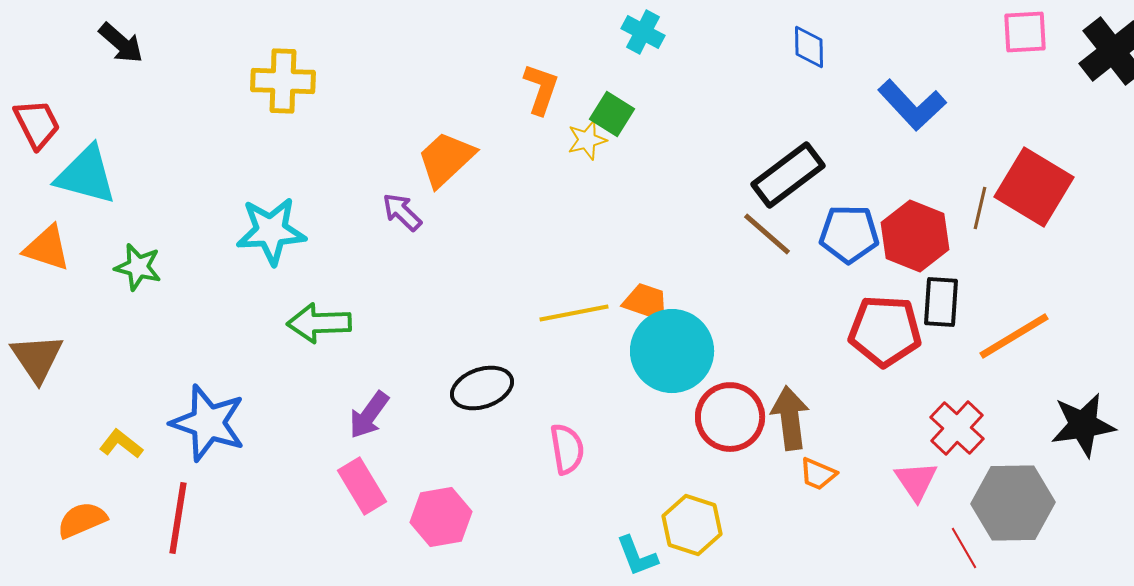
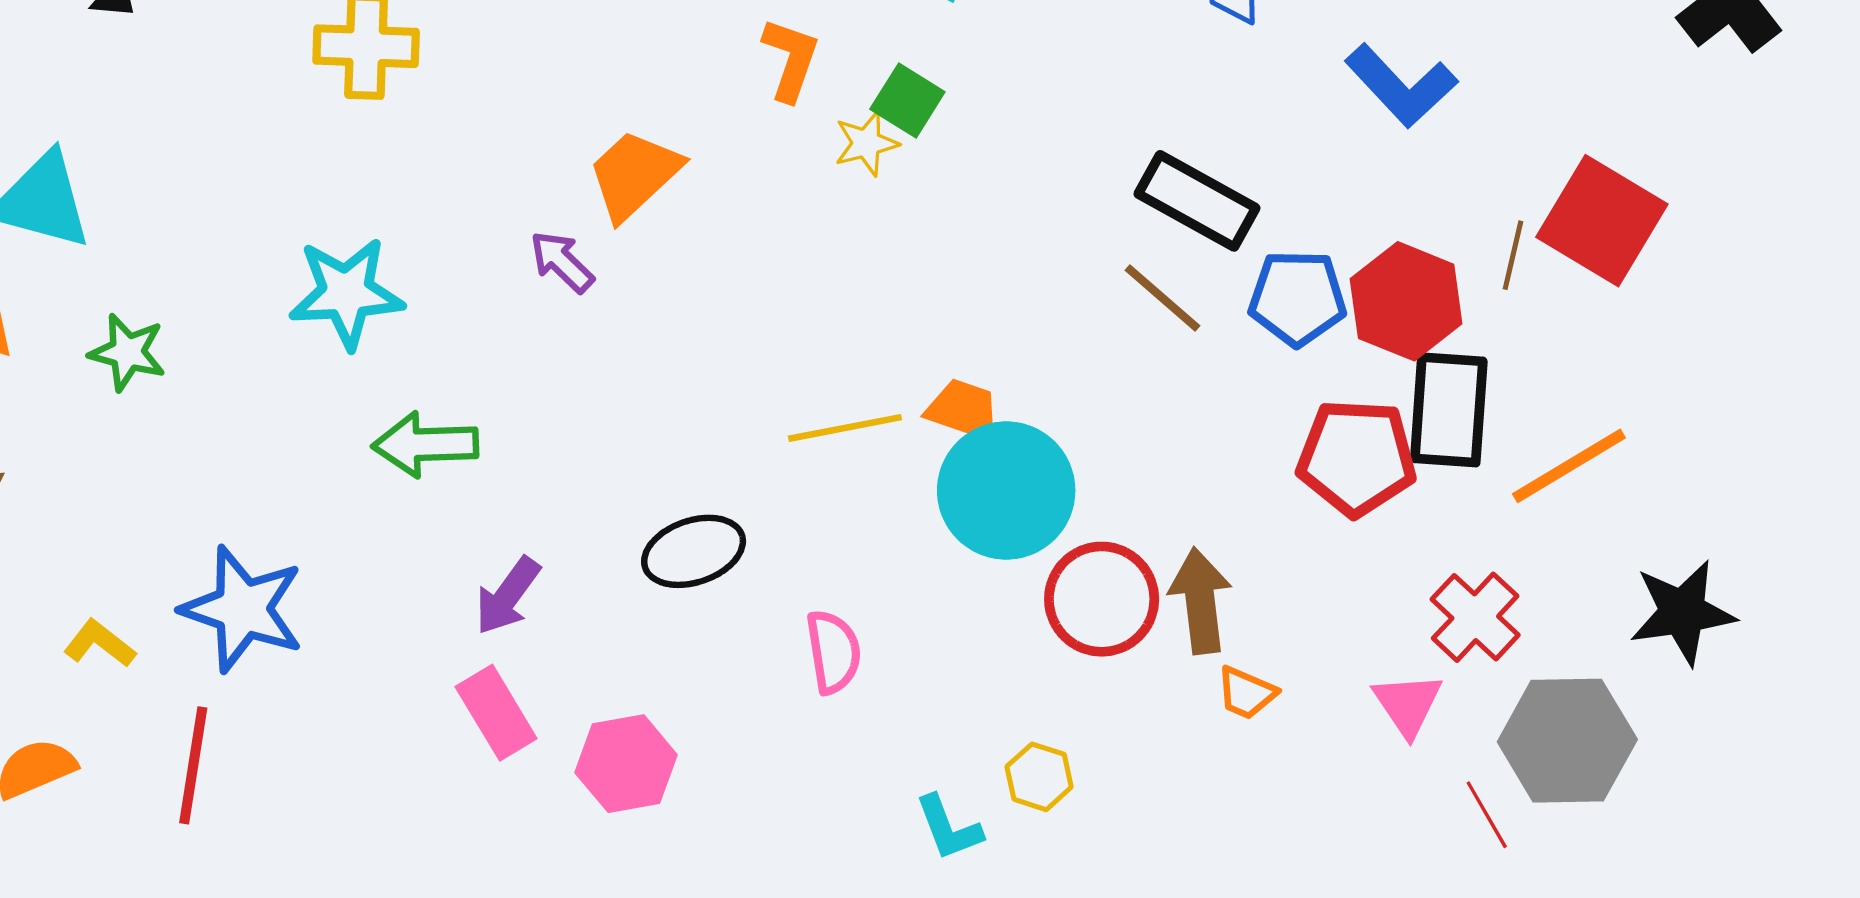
black rectangle: (788, 175) -> (1197, 201), turned 66
black rectangle: (941, 302) -> (1449, 410), size x1.4
yellow hexagon: (692, 525) -> (1039, 777), size x0.7

